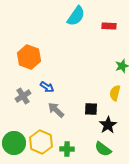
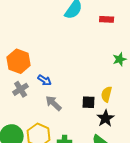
orange hexagon: (29, 57) -> (19, 61), moved
yellow semicircle: (115, 93) -> (107, 94), moved

